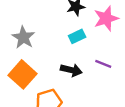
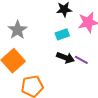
black arrow: (71, 70) -> (65, 58), moved

